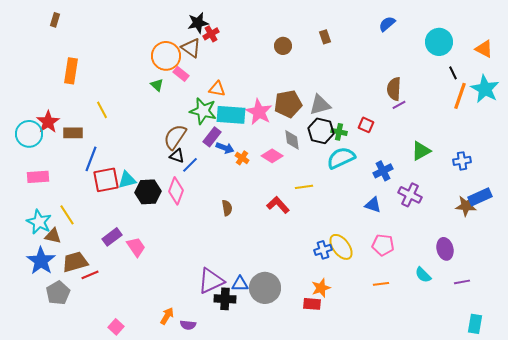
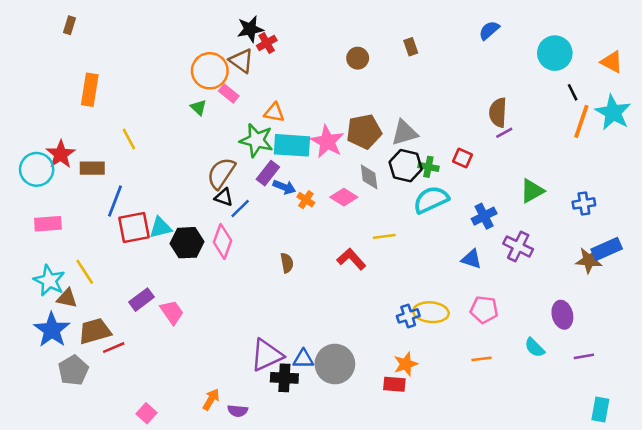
yellow ellipse: (341, 247) -> (431, 312), turned -48

